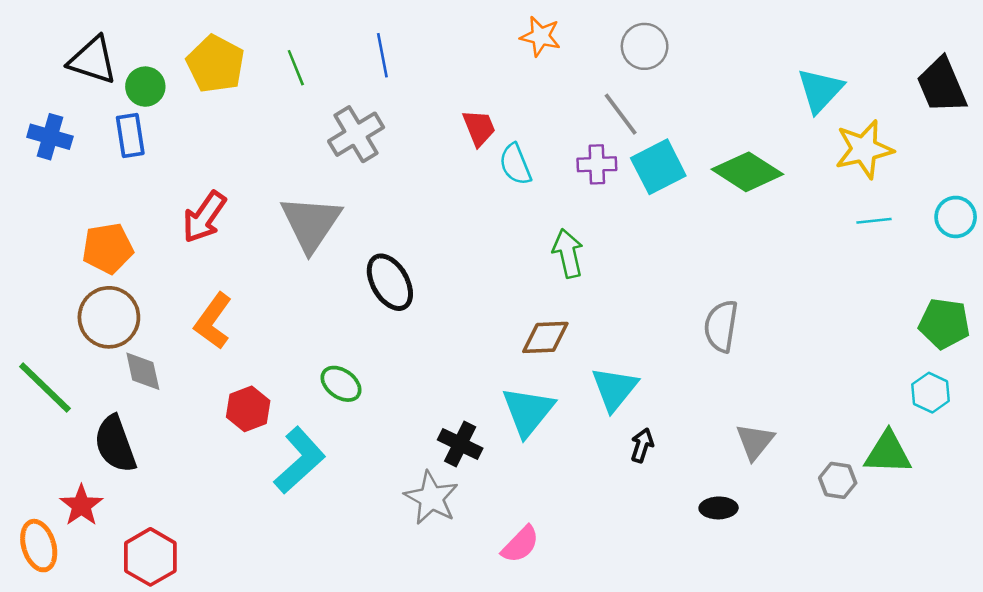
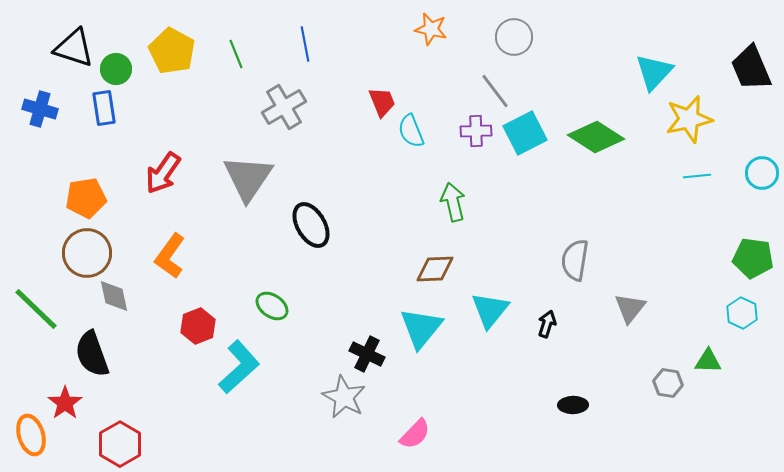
gray triangle: (755, 441) -> (630, 308), moved
black arrow: (642, 445) -> (547, 324), moved
green triangle: (888, 453) -> (708, 361), size x0.7

